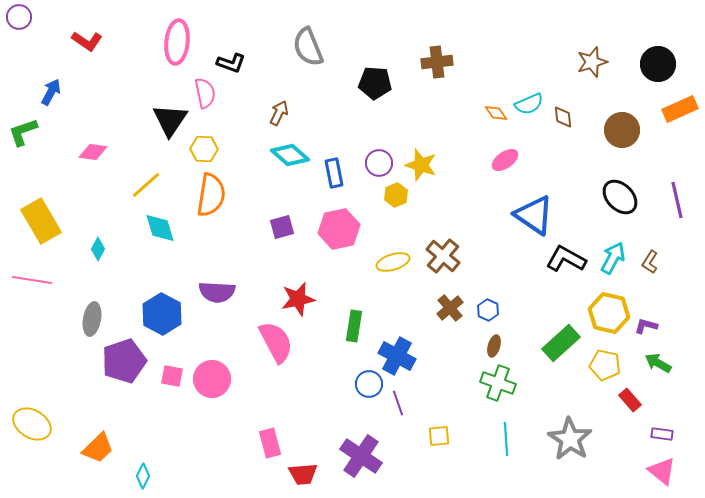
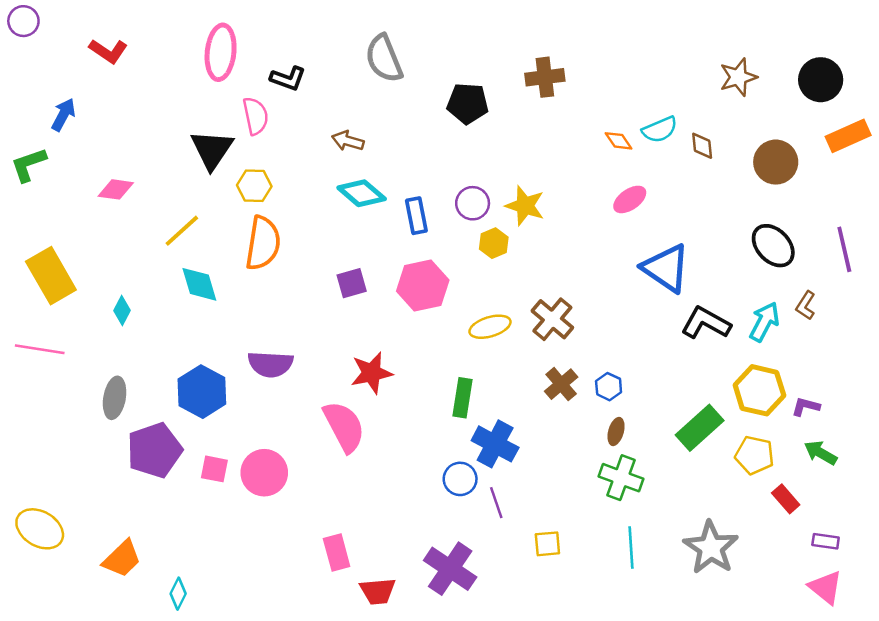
brown arrow: (279, 113) -> (348, 141), turned -100
brown L-shape: (650, 262) -> (806, 306), moved
green rectangle: (354, 326) -> (463, 398), moved

